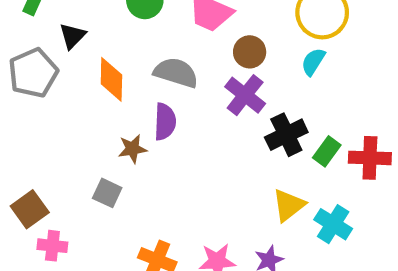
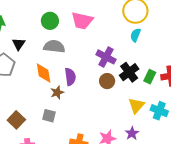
brown circle: (250, 52) -> (107, 81), moved
gray semicircle: (176, 73) -> (54, 46), moved
orange diamond: (111, 79) -> (44, 73), moved
brown square: (30, 209) -> (16, 120), moved

